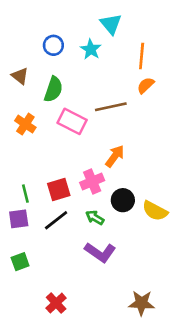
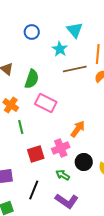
blue circle: (53, 45) -> (32, 32), moved
brown line: (111, 107) -> (75, 69), moved
green line: (25, 194) -> (21, 127), moved
black line: (56, 220) -> (34, 190), moved, turned -30

